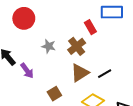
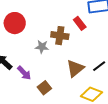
brown cross: (77, 46) -> (60, 36), moved, turned -36
brown square: (54, 94) -> (44, 88), moved

